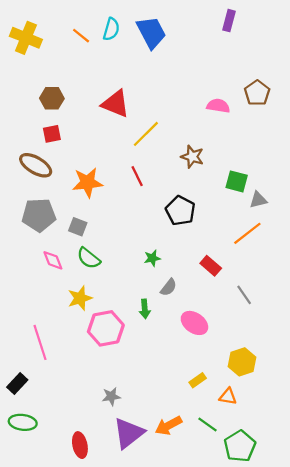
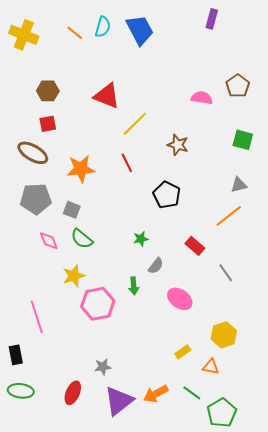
green square: (237, 181) -> (243, 140), moved
black rectangle: (17, 383) -> (16, 355), turned -54
red ellipse: (80, 445) -> (73, 393), moved, turned 35

